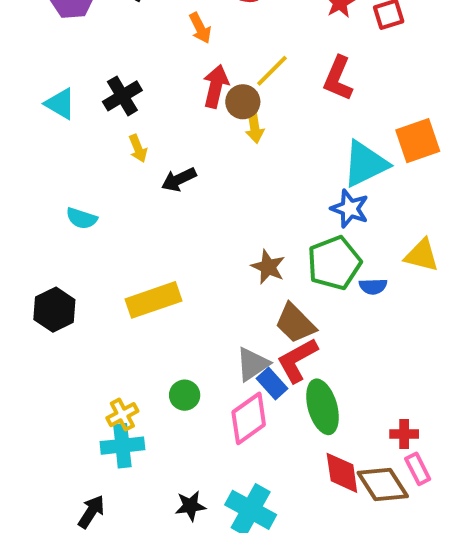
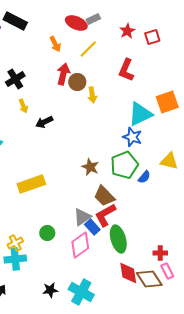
yellow line: (272, 71) -> (88, 49), moved
yellow arrow: (255, 127) -> (92, 95), moved
blue semicircle: (373, 286) -> (144, 177), turned -48

